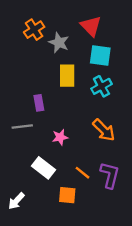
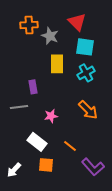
orange cross: (34, 30) -> (29, 25), turned 30
purple L-shape: (110, 175) -> (93, 167), moved, turned 125
orange square: (67, 195) -> (46, 165), moved

